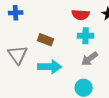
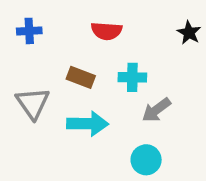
red semicircle: (81, 15) -> (107, 31), moved
cyan cross: (86, 36) -> (132, 77), moved

